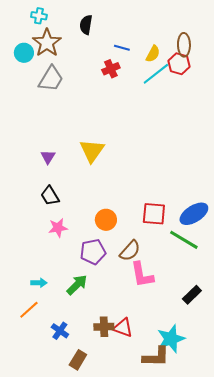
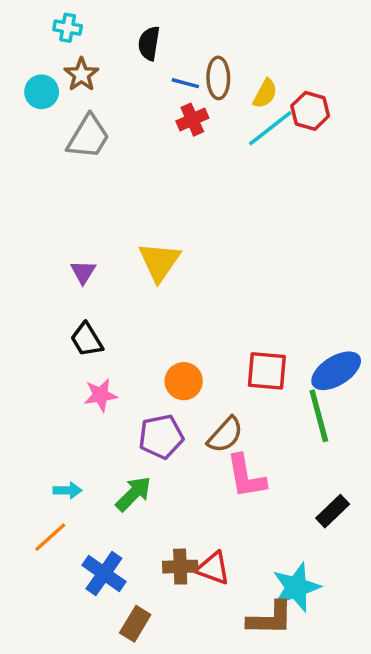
brown star: (47, 43) -> (81, 75), size x0.7
brown ellipse: (184, 45) -> (218, 78), moved
blue line: (122, 48) -> (185, 83), moved
green line: (184, 240) -> (319, 416), turned 44
blue cross: (60, 331) -> (104, 573), size x1.4

